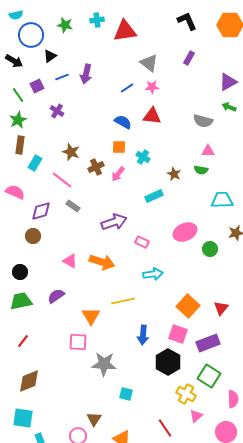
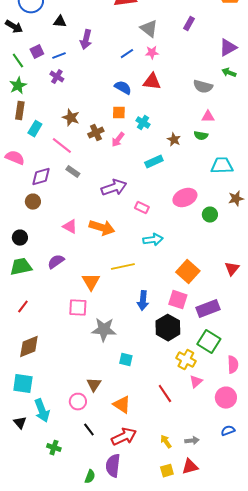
black triangle: (50, 56) -> (60, 22), moved, turned 40
blue line: (62, 77) -> (59, 56), moved
red triangle: (221, 308) -> (232, 269), moved

